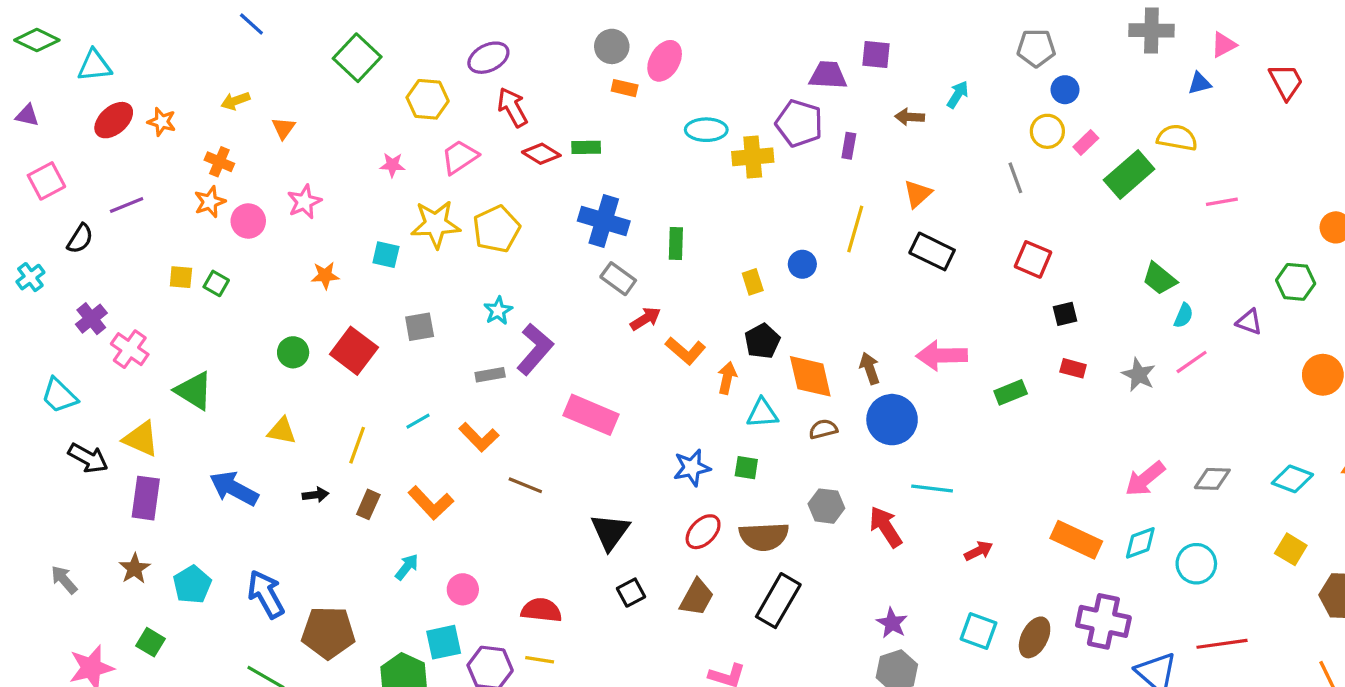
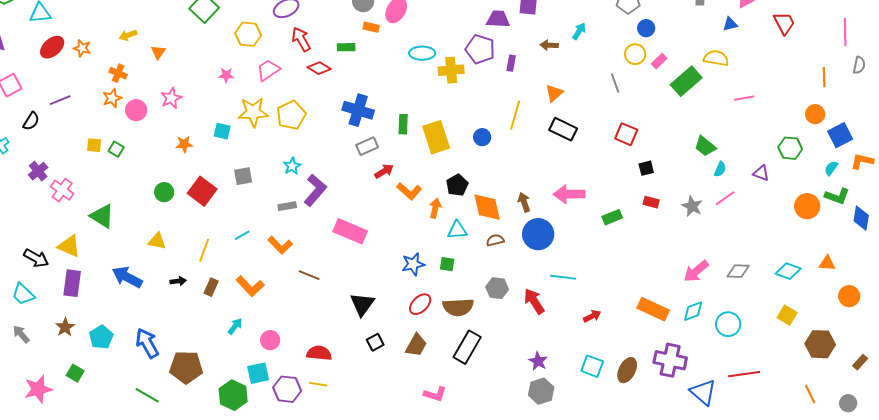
green rectangle: (586, 147) -> (346, 47), moved
gray rectangle: (618, 279) -> (367, 146), turned -60
yellow rectangle: (753, 282) -> (436, 137), moved, size x2.0
cyan trapezoid: (59, 396) -> (23, 294), moved

